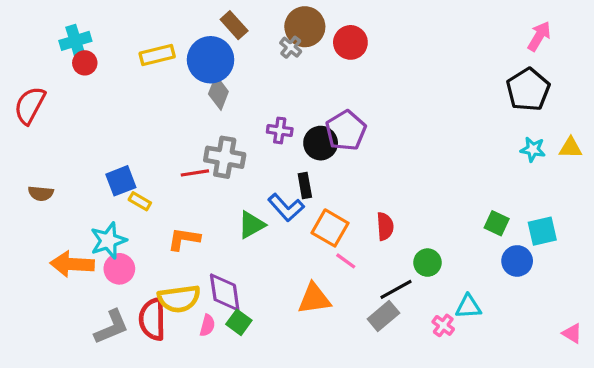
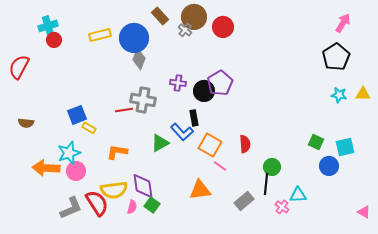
brown rectangle: (234, 25) -> (160, 16), moved
black line: (396, 289) -> (266, 184), moved, turned -55
red semicircle: (152, 319) -> (97, 203), turned 148

